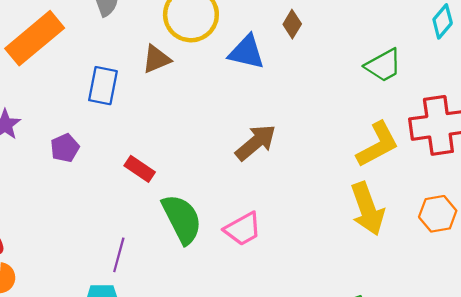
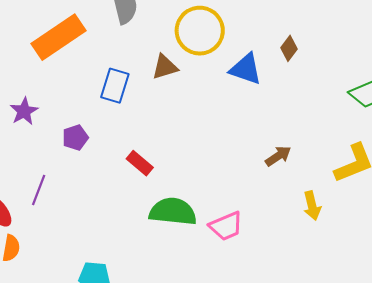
brown arrow: (256, 142) -> (278, 156), moved, size x0.7
yellow arrow: (367, 209) -> (312, 206), moved, size x0.6
green semicircle: (182, 219) -> (173, 212), turned -63
purple line: (119, 255) -> (39, 190), moved

